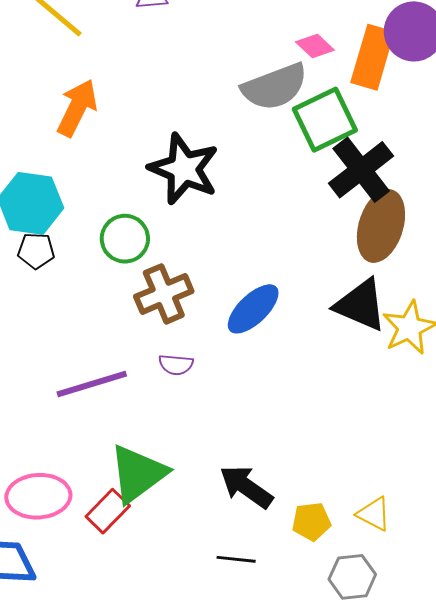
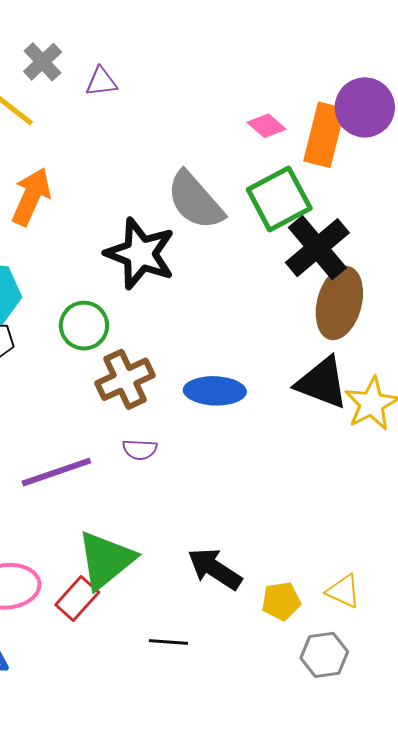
gray semicircle: (275, 87) -> (195, 200), moved, turned 72
blue ellipse: (253, 309) -> (215, 391), turned 48
black line: (236, 559) -> (168, 642), moved

